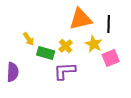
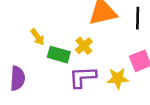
yellow star: (94, 44) -> (118, 78), moved, turned -30

